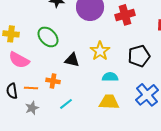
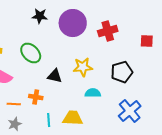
yellow star: (100, 51) -> (83, 67), turned 30
yellow trapezoid: (109, 102) -> (73, 118), moved
cyan line: (66, 104) -> (49, 120), turned -56

